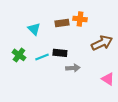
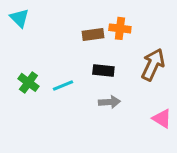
cyan triangle: (34, 29) -> (19, 18), moved
brown arrow: (102, 43) -> (153, 64), turned -40
black rectangle: (60, 53) -> (103, 70), moved

